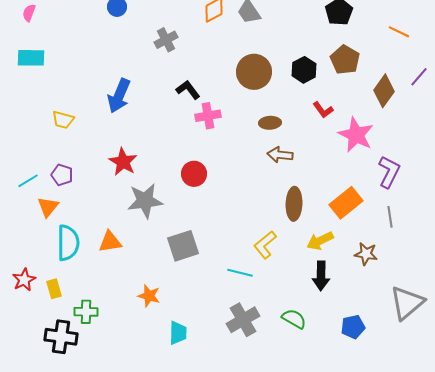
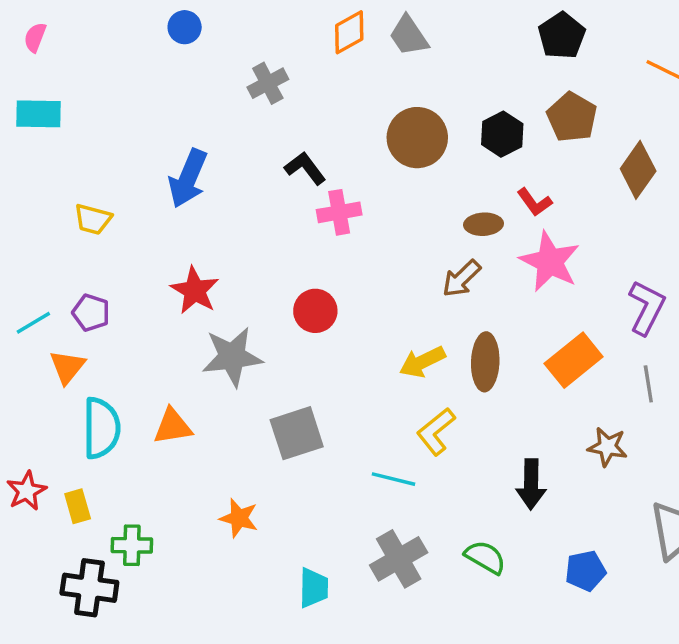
brown ellipse: (270, 123) -> (484, 224), moved
pink star: (356, 135) -> (550, 262), moved
brown arrow: (280, 155) -> (461, 279), turned -50
yellow arrow: (320, 241) -> (422, 362), moved
cyan trapezoid: (178, 333) -> (314, 588), moved

